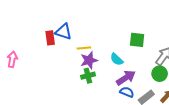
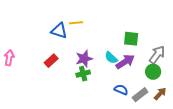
red rectangle: (50, 38) -> (51, 61), moved, turned 56
yellow line: (84, 48) -> (76, 23), moved
purple arrow: (126, 78) -> (125, 62), moved

